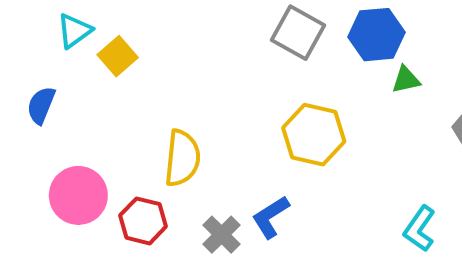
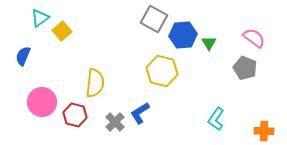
blue hexagon: (376, 35) -> (183, 35), moved
green triangle: (406, 80) -> (209, 43), turned -49

